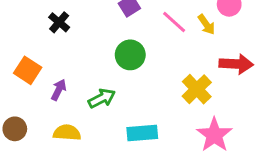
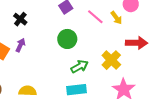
purple arrow: (59, 90) -> (20, 45), moved
green arrow: (102, 98) -> (80, 66), moved

